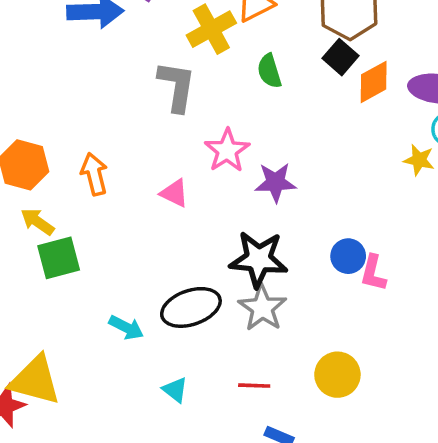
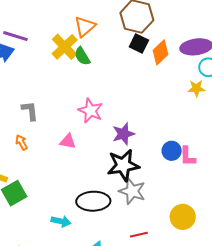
green semicircle: (269, 71) -> (82, 56), moved
gray L-shape: (177, 86) -> (30, 111), moved, size x0.7
orange arrow: (94, 174) -> (22, 142), size x0.7
purple star: (276, 182) -> (123, 134), moved
black ellipse: (191, 307) -> (93, 201), turned 32

